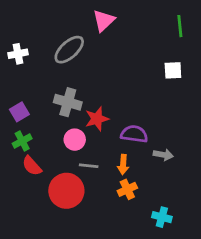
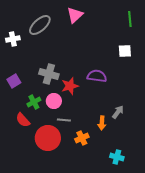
gray ellipse: (69, 50) -> (40, 25), moved
purple semicircle: (134, 134) -> (97, 76), moved
green cross: (22, 141) -> (34, 102), moved
gray arrow: (163, 155) -> (118, 112), turned -64
orange arrow: (123, 164) -> (102, 123), moved
orange cross: (127, 189) -> (82, 138), moved

